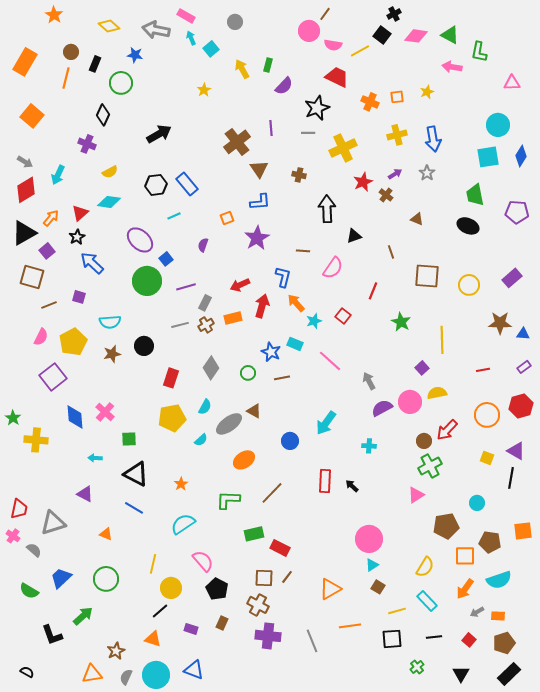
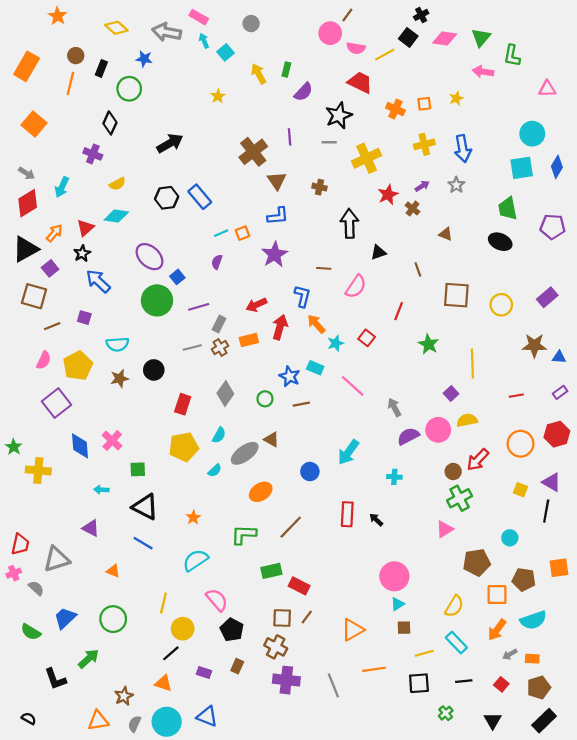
green triangle: (450, 35) -> (481, 37), turned 42
cyan line: (174, 216) -> (221, 233), moved
pink cross: (13, 536) -> (14, 573), turned 32
brown square: (378, 587) -> (404, 628), turned -32

